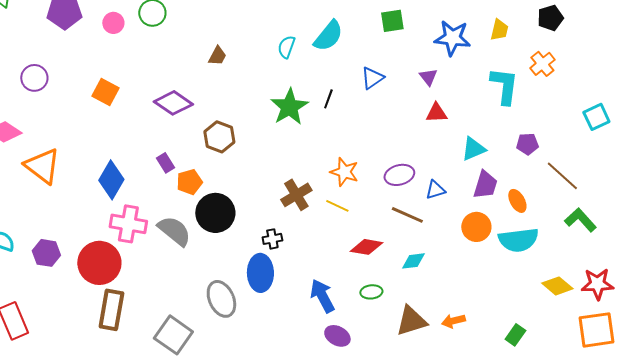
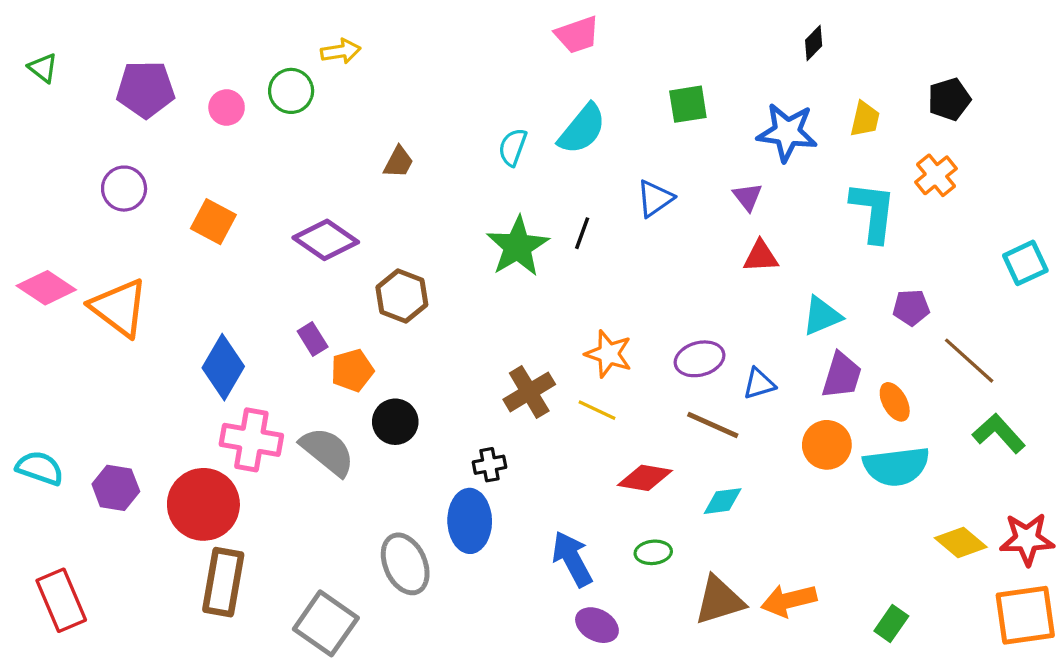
purple circle: (34, 78) -> (124, 189), moved
orange triangle: (42, 166) -> (119, 308), moved
black circle: (215, 213) -> (395, 422), size x0.7
orange arrow: (453, 321) -> (789, 600), size x1.4

